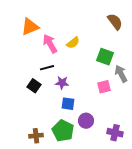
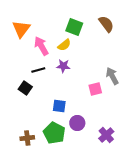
orange triangle: (30, 27) -> (21, 29), turned -30
green square: (105, 57) -> (74, 27), moved
purple star: (62, 83) -> (63, 66), moved
purple cross: (115, 133) -> (106, 135), turned 35

